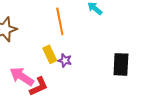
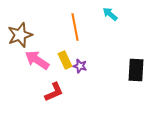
pink arrow: (22, 76) -> (37, 60), moved

